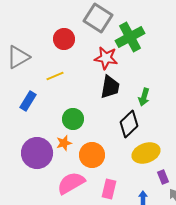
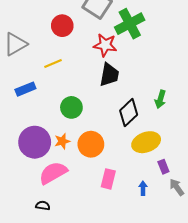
green arrow: (144, 97) -> (160, 99), moved
blue rectangle: (28, 101) -> (25, 89), turned 36
orange star: (64, 143) -> (62, 141), moved
pink semicircle: (71, 183) -> (53, 173), moved

